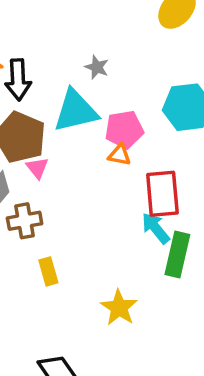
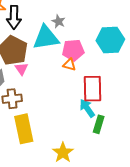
gray star: (97, 67) -> (59, 21), moved
green rectangle: (177, 255) -> (99, 124), size x0.7
yellow rectangle: (48, 271) -> (24, 129), size x1.8

